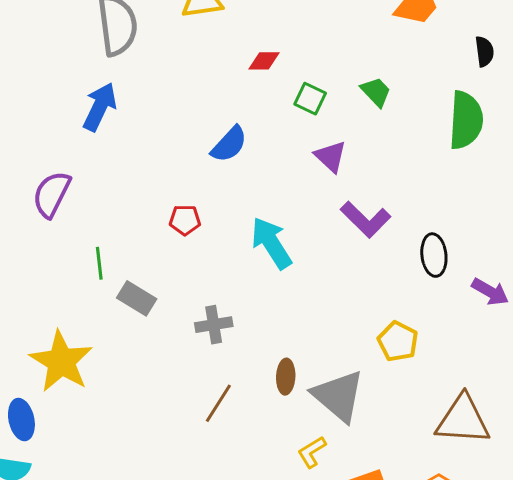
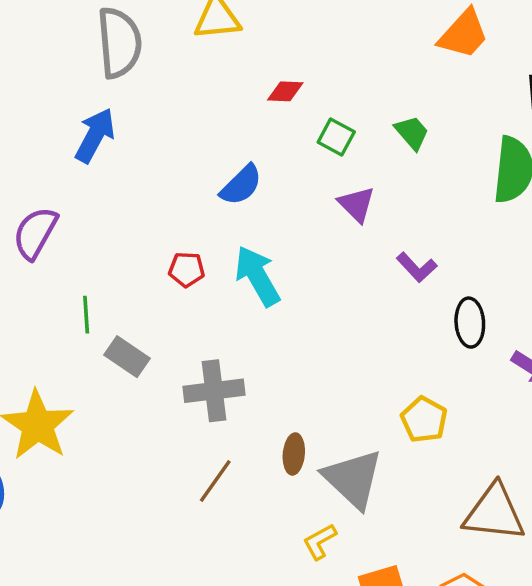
purple L-shape: (366, 219) -> (417, 267), moved, size x0.7
cyan arrow: (271, 243) -> (257, 276), moved
gray cross: (214, 325) -> (214, 391), size x1.4

